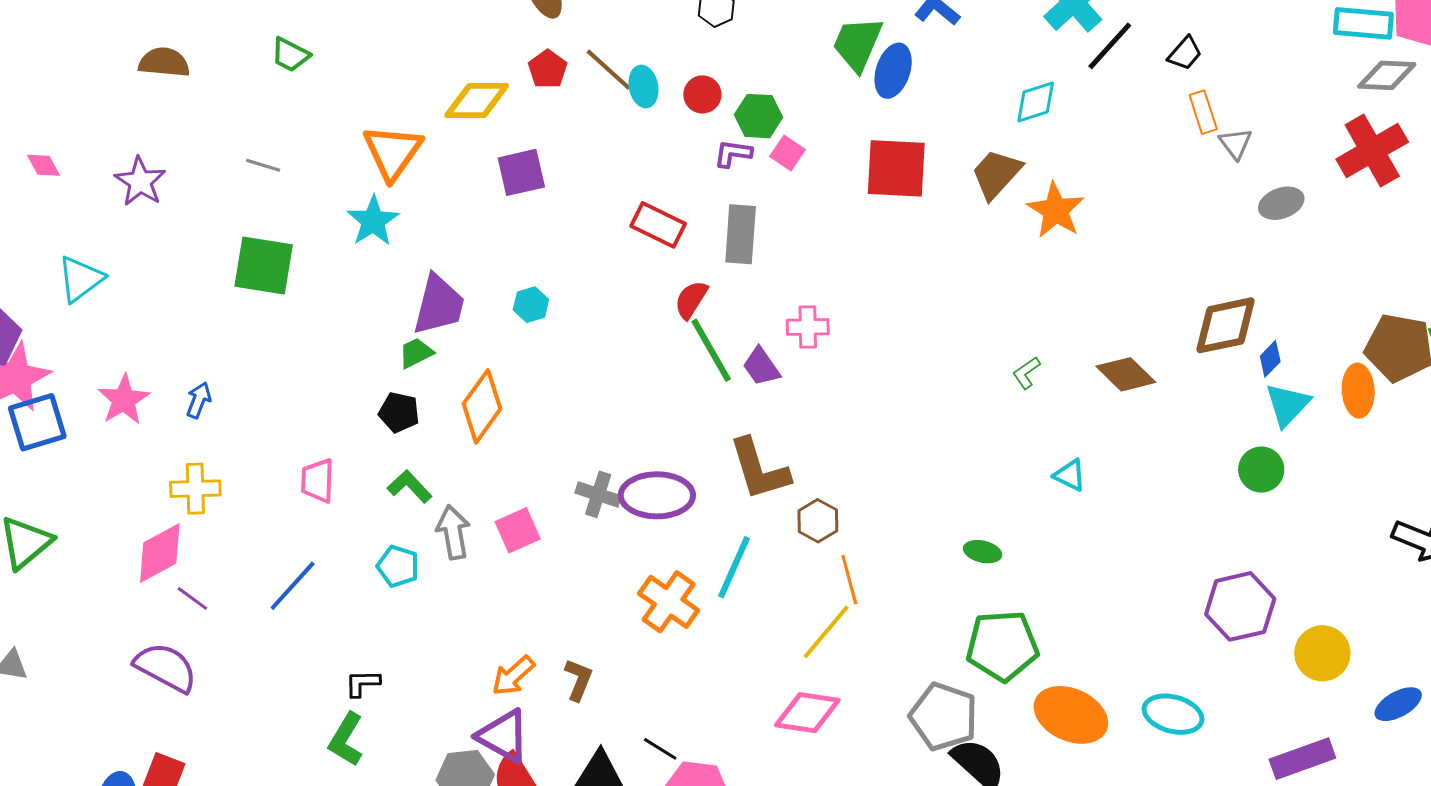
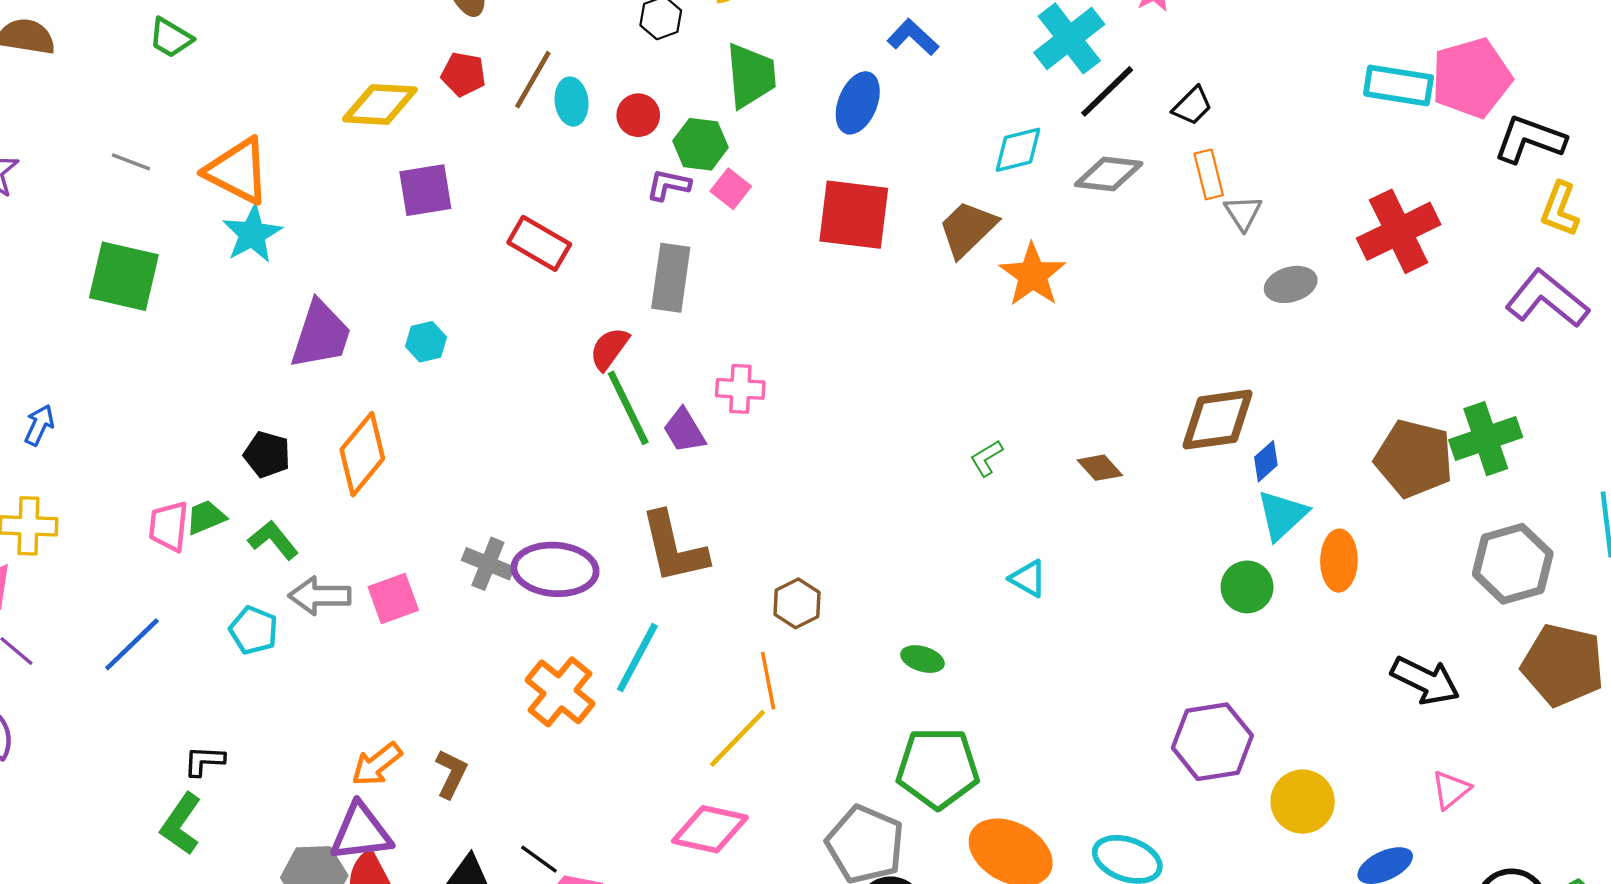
green trapezoid: (858, 44) -> (751, 75), moved, turned 148
red pentagon: (548, 69) -> (463, 74), turned -30
brown line: (609, 70) -> (533, 80), turned 74
gray diamond: (1387, 75) -> (1109, 174), moved
orange triangle: (393, 152) -> (238, 171), moved, turned -42
red rectangle: (658, 225) -> (539, 243), moved
green trapezoid: (416, 353) -> (206, 517), moved
brown diamond: (1126, 374) -> (1100, 468), size x0.7
orange ellipse: (1358, 391) -> (1339, 561), moved
brown hexagon: (818, 521) -> (797, 603), moved
gray arrow: (453, 532) -> (320, 596), turned -84
purple triangle: (503, 736) -> (361, 832), turned -40

